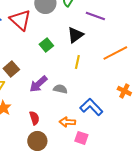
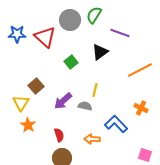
yellow line: (77, 62) -> (95, 90), moved
orange cross: (124, 91) -> (141, 108), moved
pink square: (81, 138) -> (145, 155), moved

